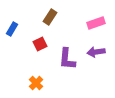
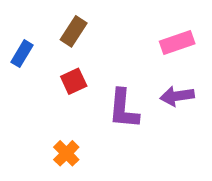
brown rectangle: (50, 17) -> (74, 31), moved

